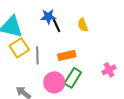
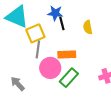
yellow square: (19, 48) -> (35, 33), moved
pink circle: (54, 82) -> (50, 68), moved

